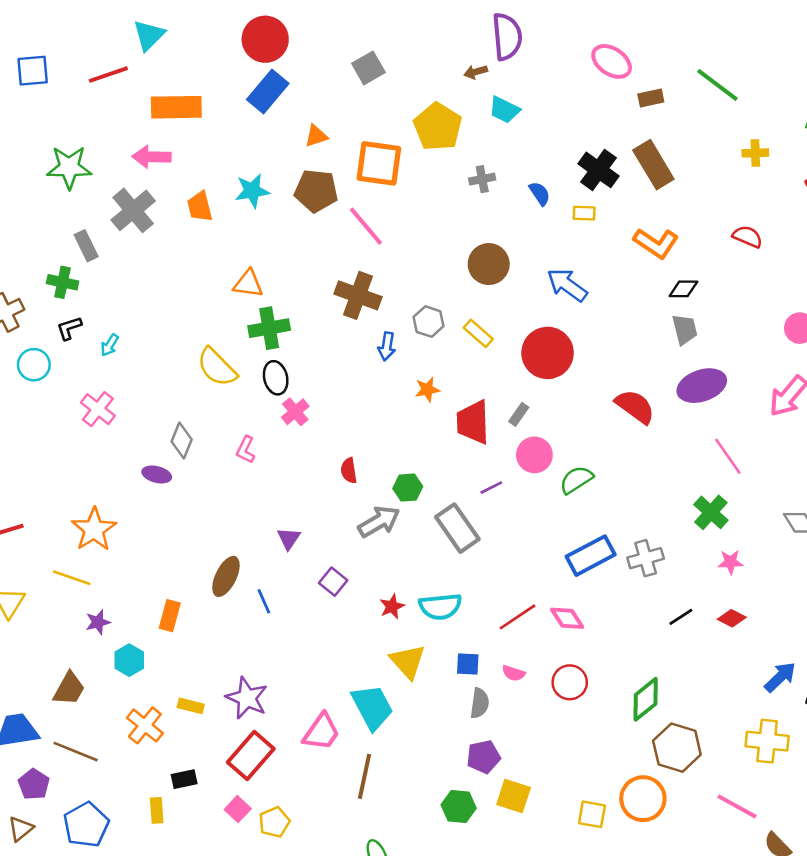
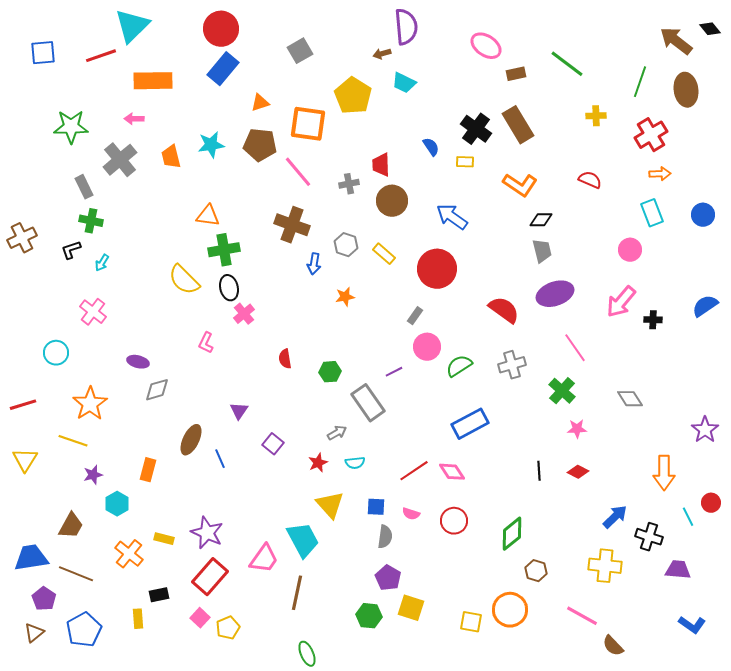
cyan triangle: (149, 35) -> (132, 26), size x1.4
pink arrow: (151, 157) -> (134, 119), size x0.7
gray cross: (482, 179) -> (349, 184), moved
green cross: (63, 282) -> (91, 221), moved
cyan circle: (34, 365) -> (56, 353), moved
red trapezoid: (473, 422) -> (381, 165), moved, size x0.7
gray diamond: (182, 440) -> (157, 390), moved, turned 52
gray arrow: (379, 522) -> (337, 433), moved, size x0.6
gray cross: (646, 558) -> (512, 365), moved
cyan semicircle: (440, 606) -> (355, 463), size x0.6
black line: (681, 617) -> (539, 471), turned -60
brown hexagon: (677, 748) -> (536, 571), size x0.6
purple pentagon: (483, 757) -> (388, 578), turned -30

